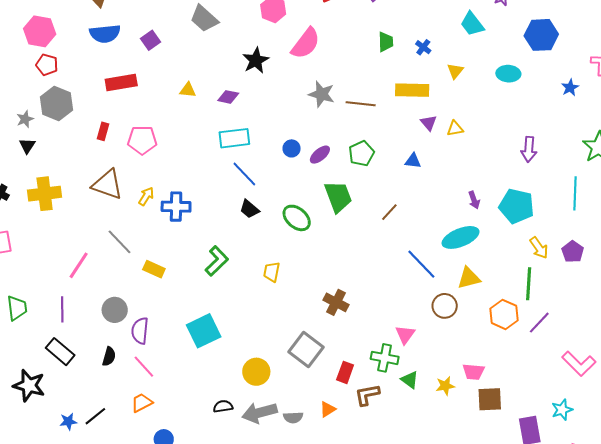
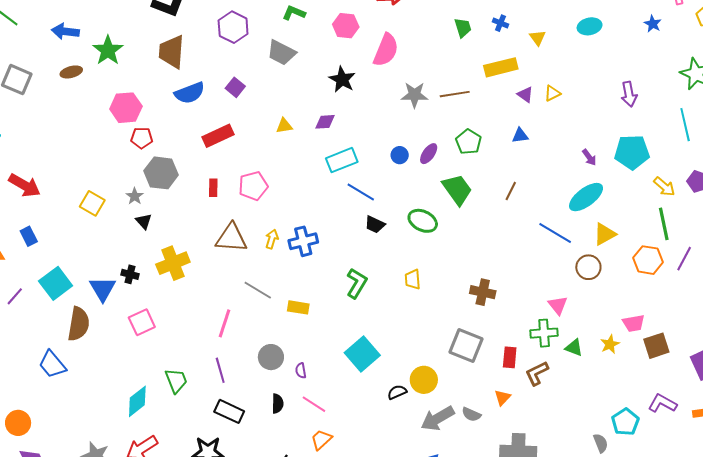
purple semicircle: (140, 331) -> (301, 371), size x0.6
black semicircle: (223, 406) -> (397, 392), moved
gray semicircle: (293, 417) -> (471, 414), turned 42

